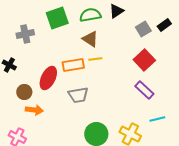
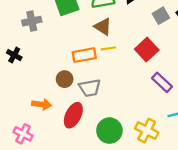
red square: (144, 60) -> (147, 50), moved
red ellipse: (48, 78) -> (73, 115), moved
brown circle: (24, 92) -> (65, 79), moved

